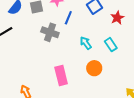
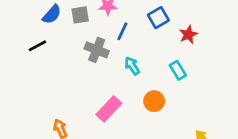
cyan arrow: (86, 43) -> (132, 66), moved
pink rectangle: (61, 76) -> (109, 109), turned 54

